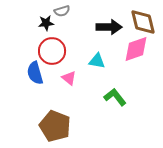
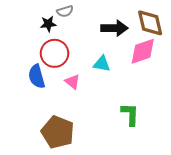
green L-shape: (115, 97) -> (130, 114), moved, turned 40

